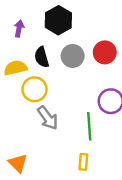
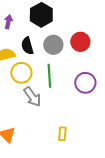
green line: (89, 126) -> (49, 76), moved

